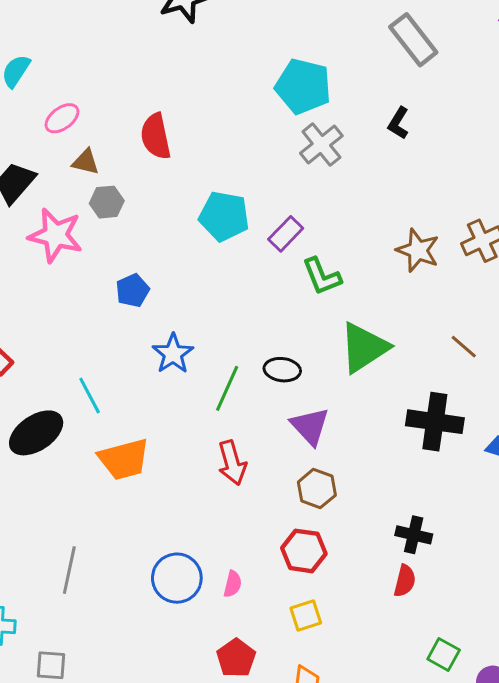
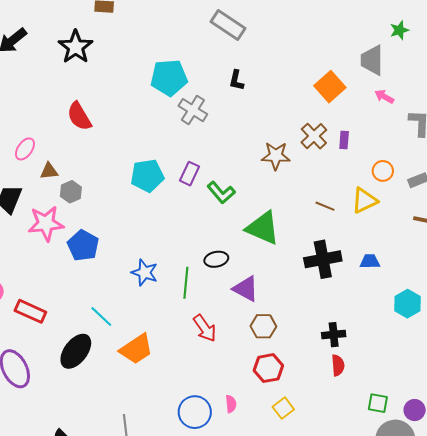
red semicircle: (156, 136) -> (79, 116), moved
blue pentagon: (132, 290) -> (83, 246), moved, size x1.4
green triangle: (364, 347) -> (263, 228), turned -45

